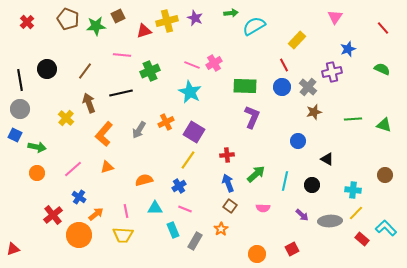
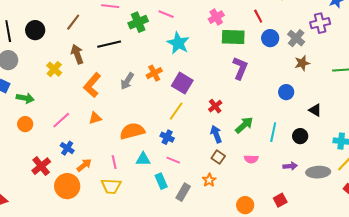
pink cross: (214, 63) -> (216, 17), moved
pink line: (192, 65) -> (166, 14), moved
red line: (284, 65) -> (258, 16), moved
black circle: (47, 69) -> (35, 30), moved
red cross: (227, 155) -> (215, 106), turned -32
orange semicircle: (144, 180) -> (132, 131), size x1.4
blue cross: (179, 186) -> (167, 137), turned -32
purple arrow: (302, 215) -> (290, 166), turned -48

